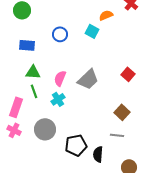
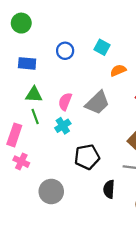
orange semicircle: (106, 15) -> (118, 70), moved
gray circle: (45, 129) -> (51, 191), moved
pink cross: (14, 130) -> (21, 162), moved
black pentagon: (76, 145) -> (87, 157), moved

